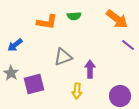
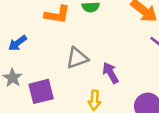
purple arrow: (90, 69) -> (111, 73), turned -30

